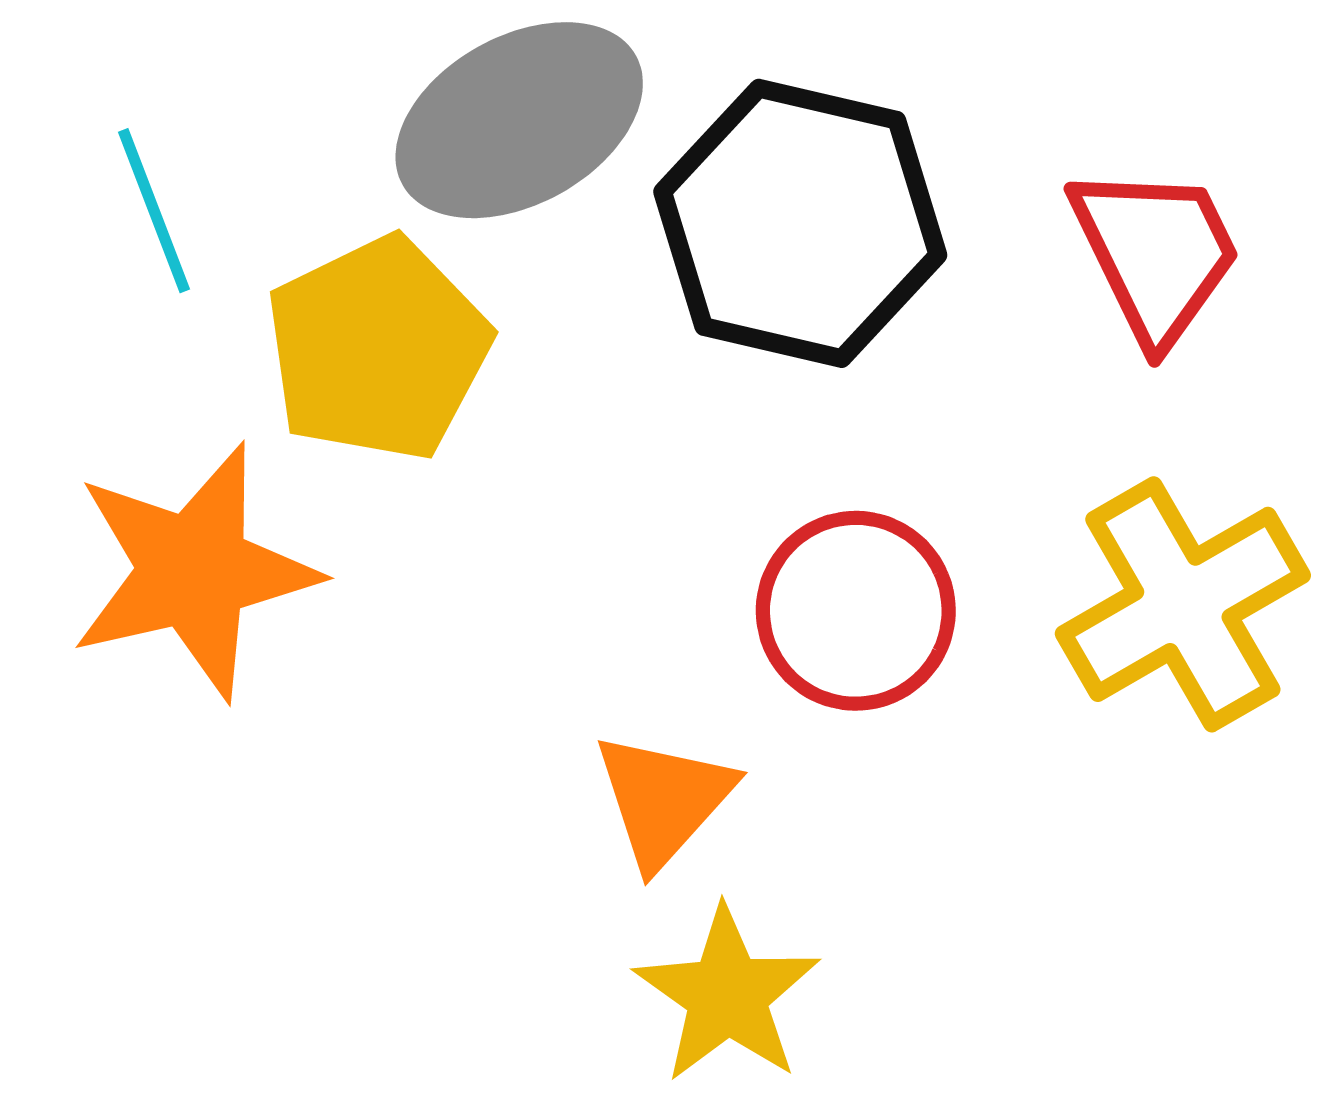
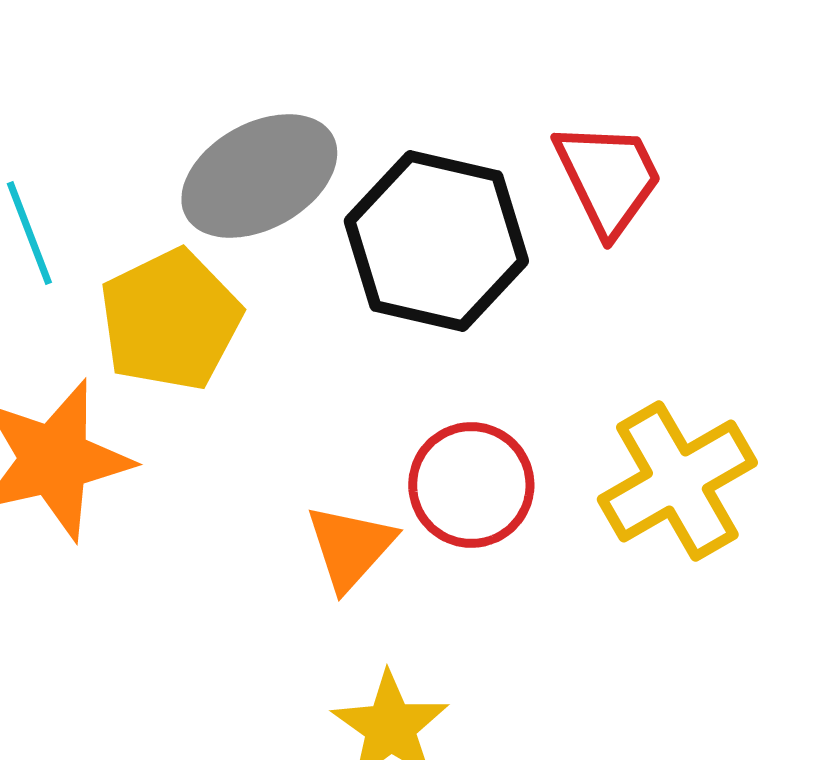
red trapezoid: (1156, 254) -> (608, 178), moved
orange triangle: (664, 800) -> (350, 547), moved

